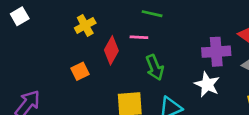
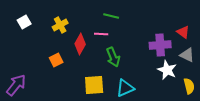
white square: (20, 16) -> (24, 22), moved
white star: (207, 84) -> (167, 70), moved

